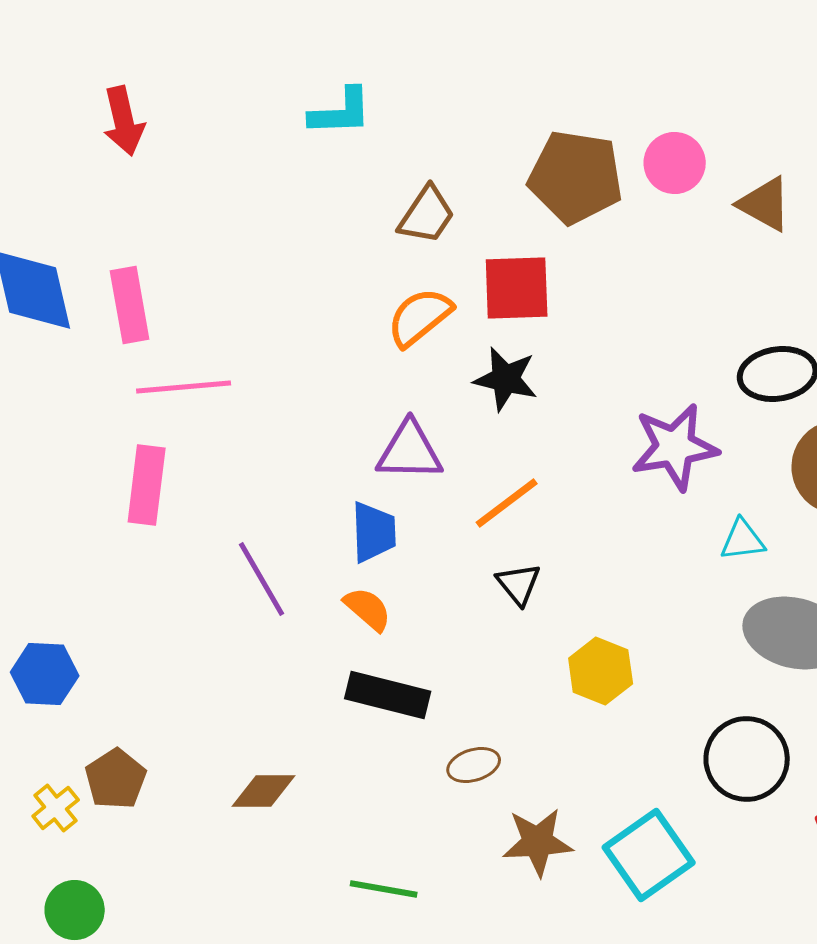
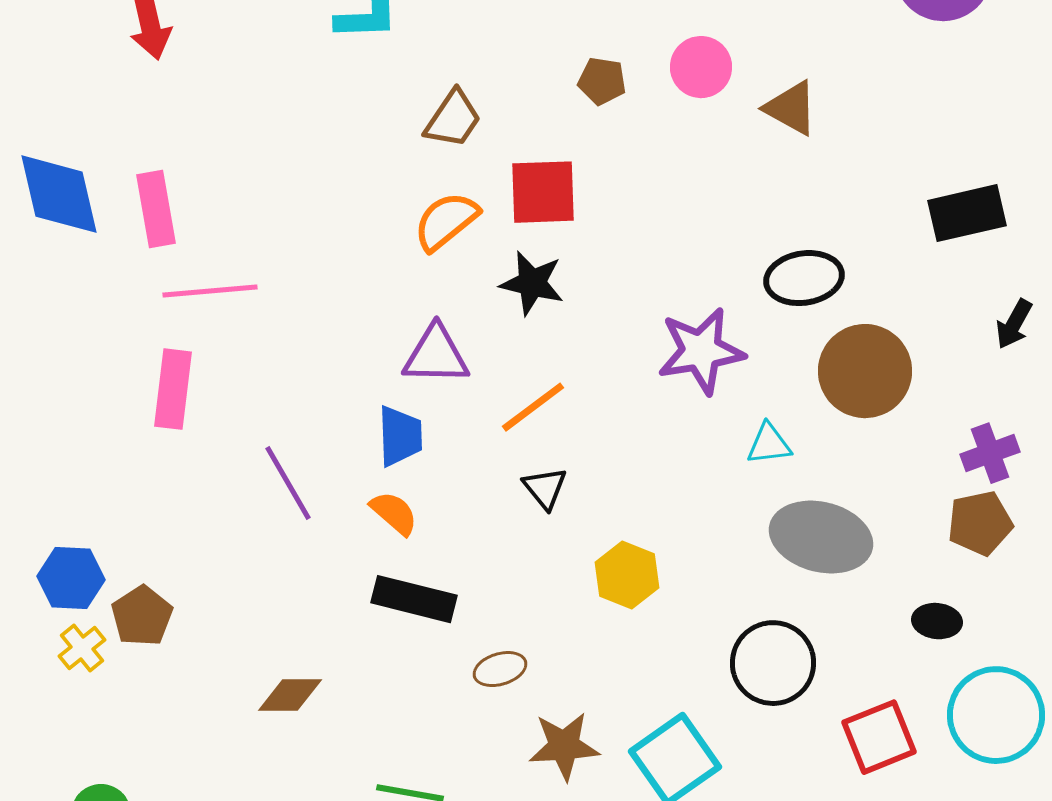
brown pentagon: (576, 177) -> (602, 81), size x0.5
brown pentagon: (116, 779) -> (142, 616), moved
yellow cross: (56, 808) -> (82, 648), moved

